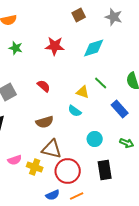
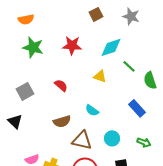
green star: (16, 48) -> (33, 47), size x1.5
green line: (101, 83) -> (129, 66), moved
yellow triangle: (83, 92) -> (100, 76), moved
brown triangle: (52, 149) -> (82, 140), moved

